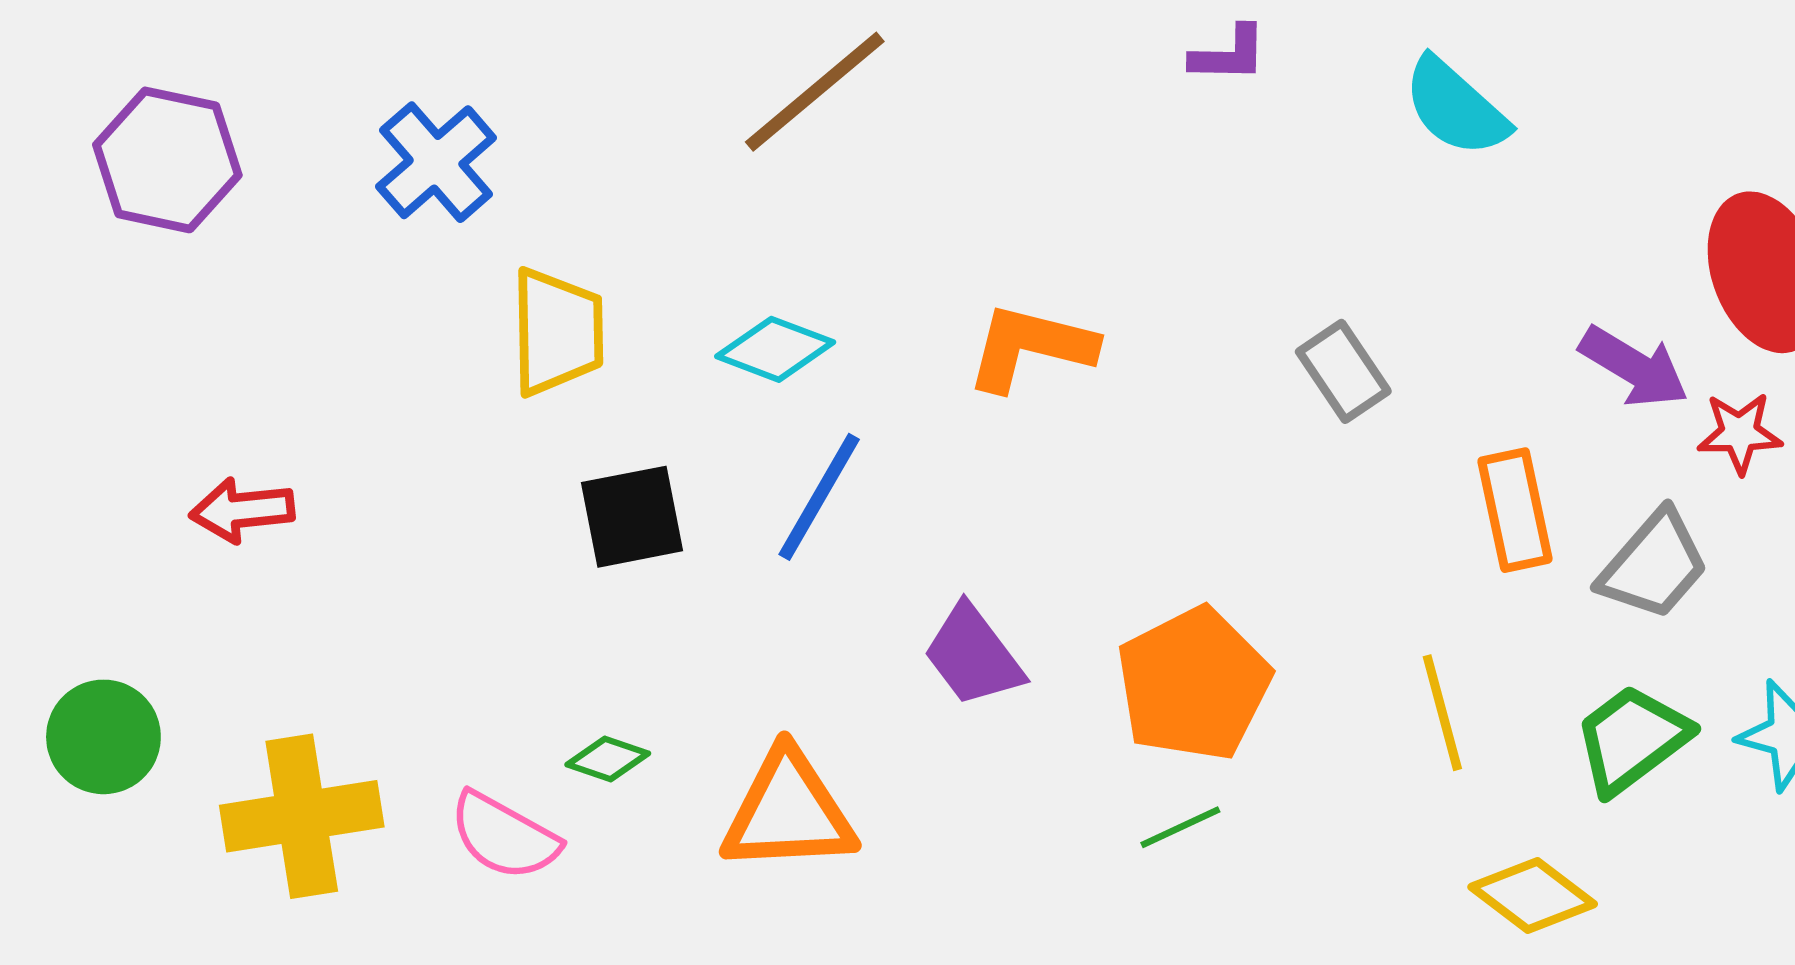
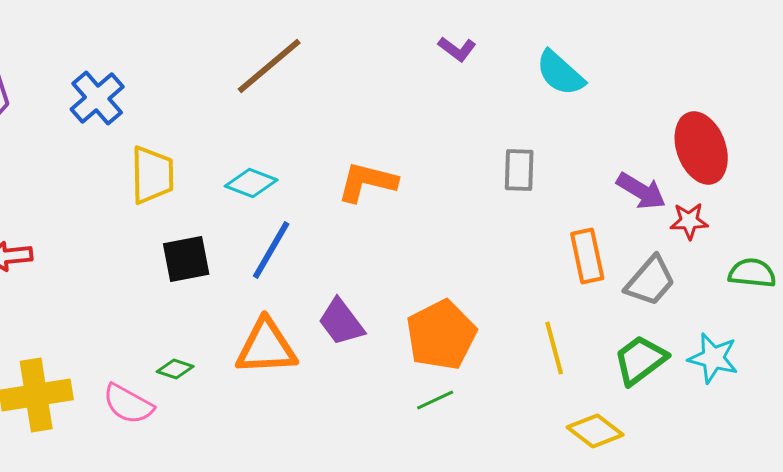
purple L-shape: (1229, 54) -> (457, 49), turned 36
gray rectangle: (1343, 371) -> (519, 170), moved, turned 36
orange triangle: (788, 812) -> (266, 347), moved

